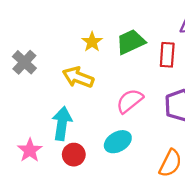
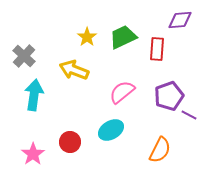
cyan arrow: (62, 123) -> (34, 95), moved
pink star: (30, 150) -> (33, 154), moved

